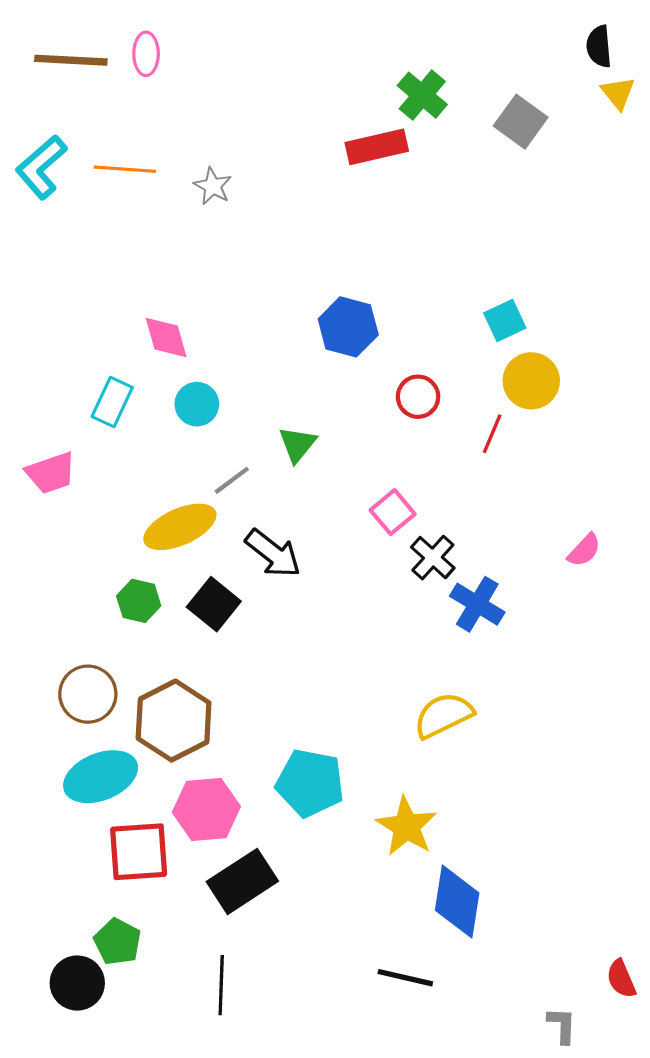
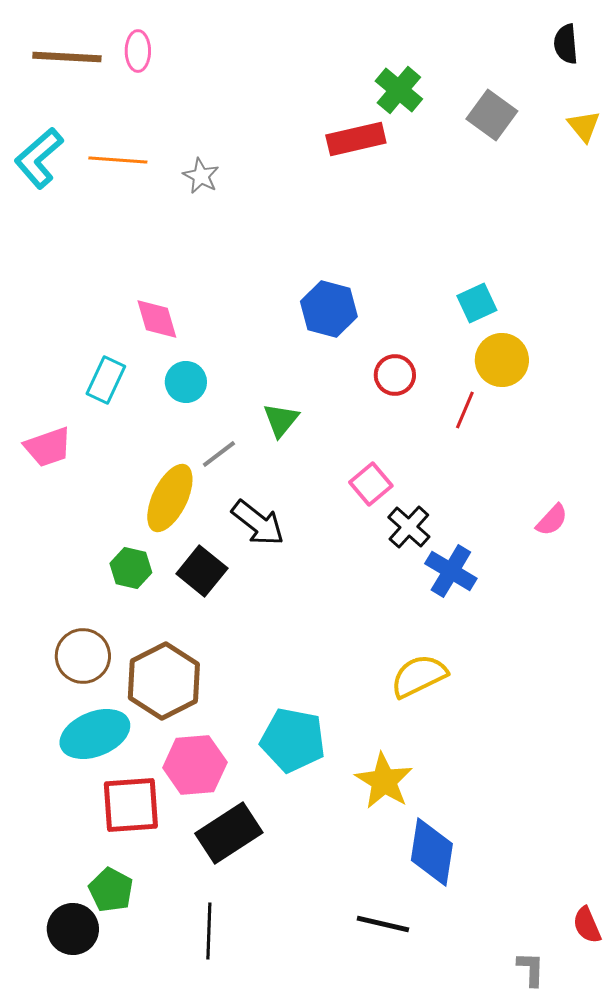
yellow triangle: (618, 93) -> (584, 126), moved
yellow ellipse: (180, 527) -> (170, 498), turned -40

